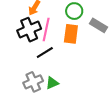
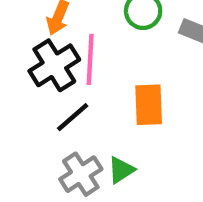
orange rectangle: (71, 34) -> (149, 105), moved
black line: (45, 52) -> (73, 117), moved

